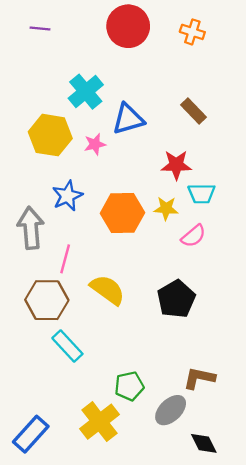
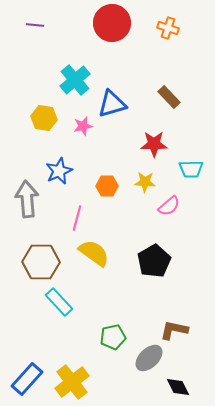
yellow hexagon: (50, 135) -> (44, 118), size x0.7
cyan trapezoid: (202, 194) -> (191, 169), moved
orange hexagon: (122, 213) -> (107, 186), size x0.6
pink line: (65, 259) -> (77, 218), moved
yellow cross: (100, 422) -> (72, 382), moved

